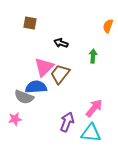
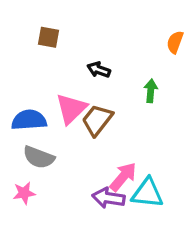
blue semicircle: (36, 87) -> (29, 120), moved
pink arrow: (94, 108) -> (123, 177), moved
purple arrow: (67, 122) -> (108, 198), turned -102
cyan triangle: (91, 133) -> (147, 193), moved

